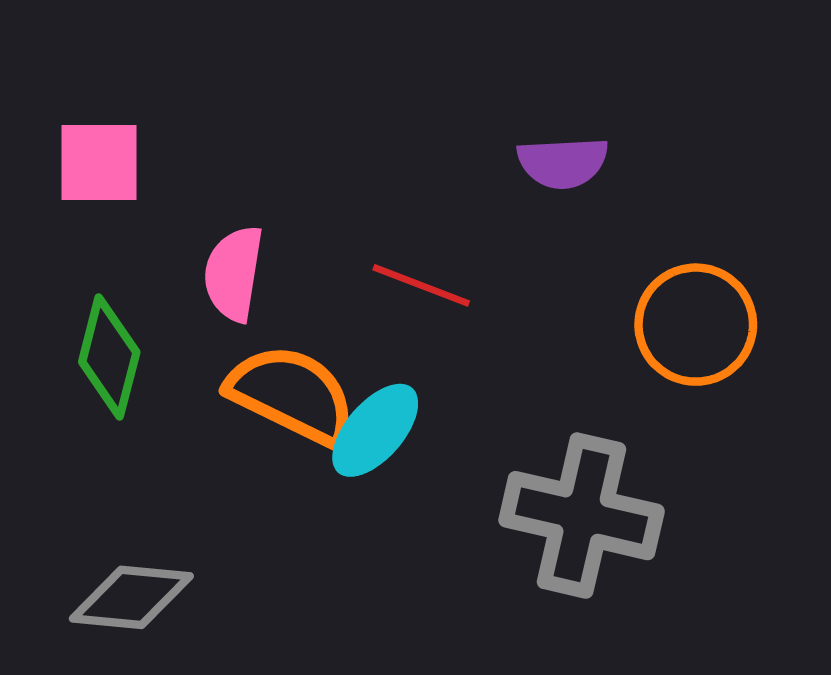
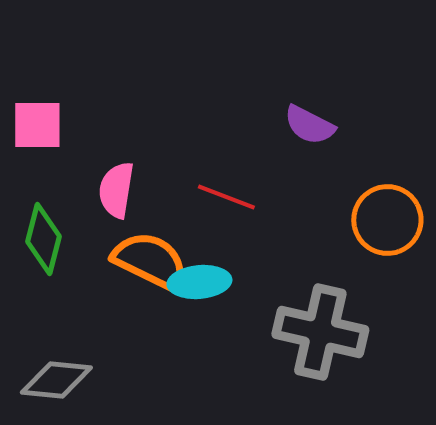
purple semicircle: (563, 163) -> (309, 125), turned 30
cyan ellipse: (375, 430) -> (199, 282), turned 44

